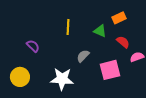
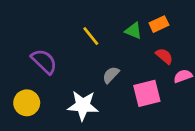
yellow line: (68, 27) -> (91, 36), turned -42
green triangle: (100, 31) -> (134, 31), moved
purple semicircle: (33, 46) -> (44, 61), size x1.5

